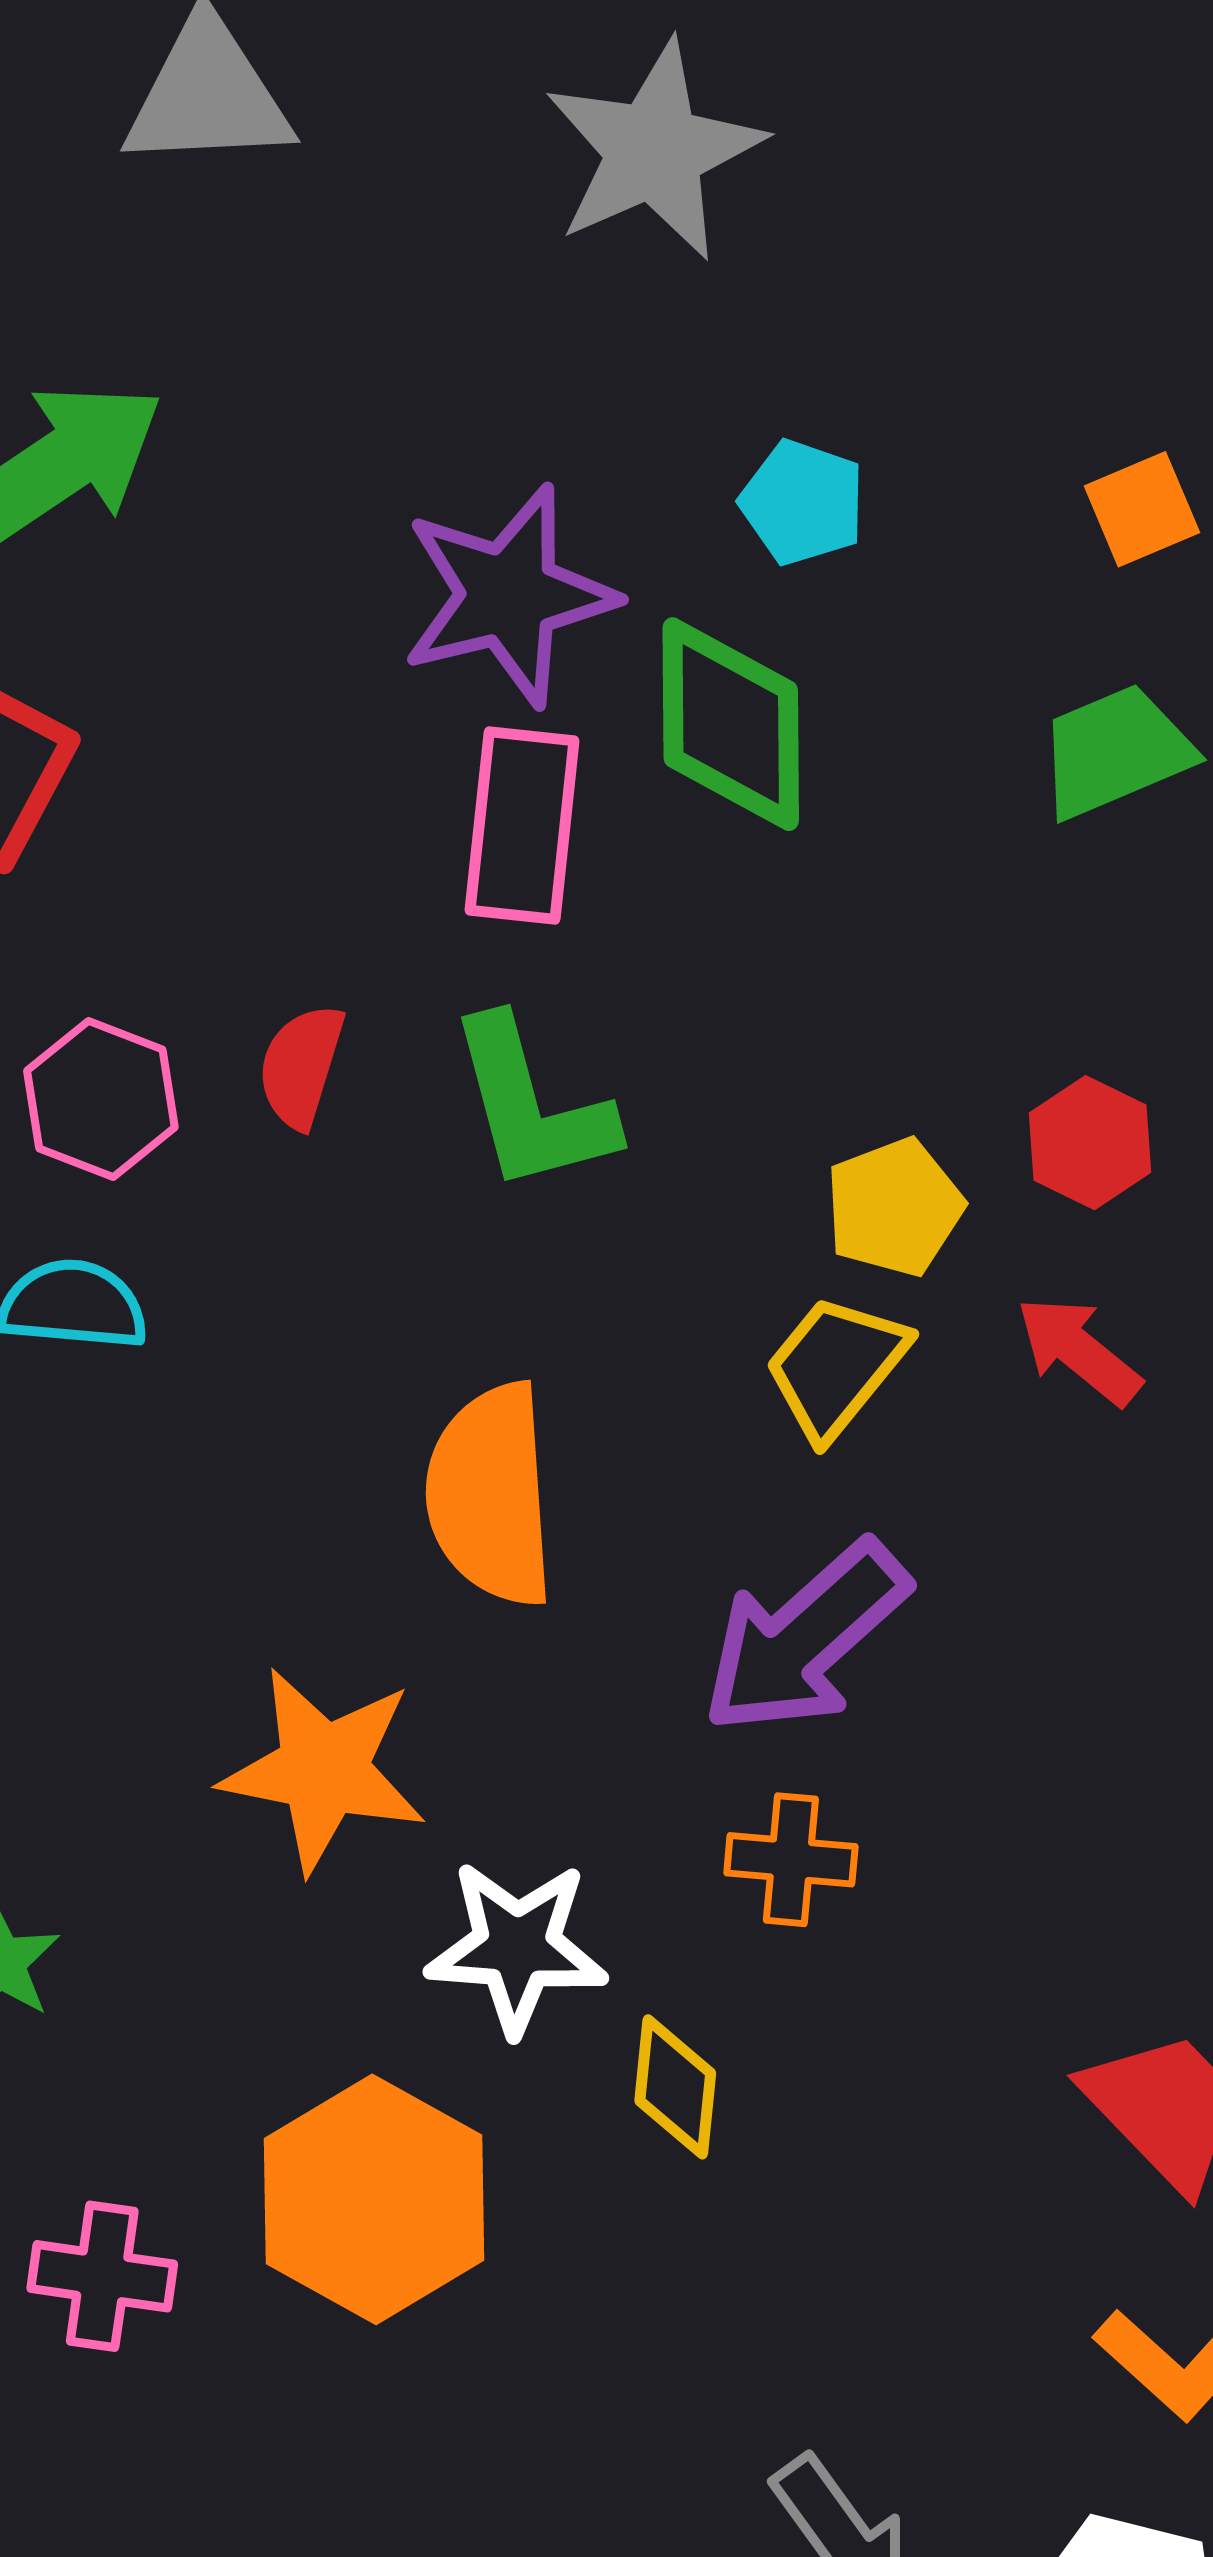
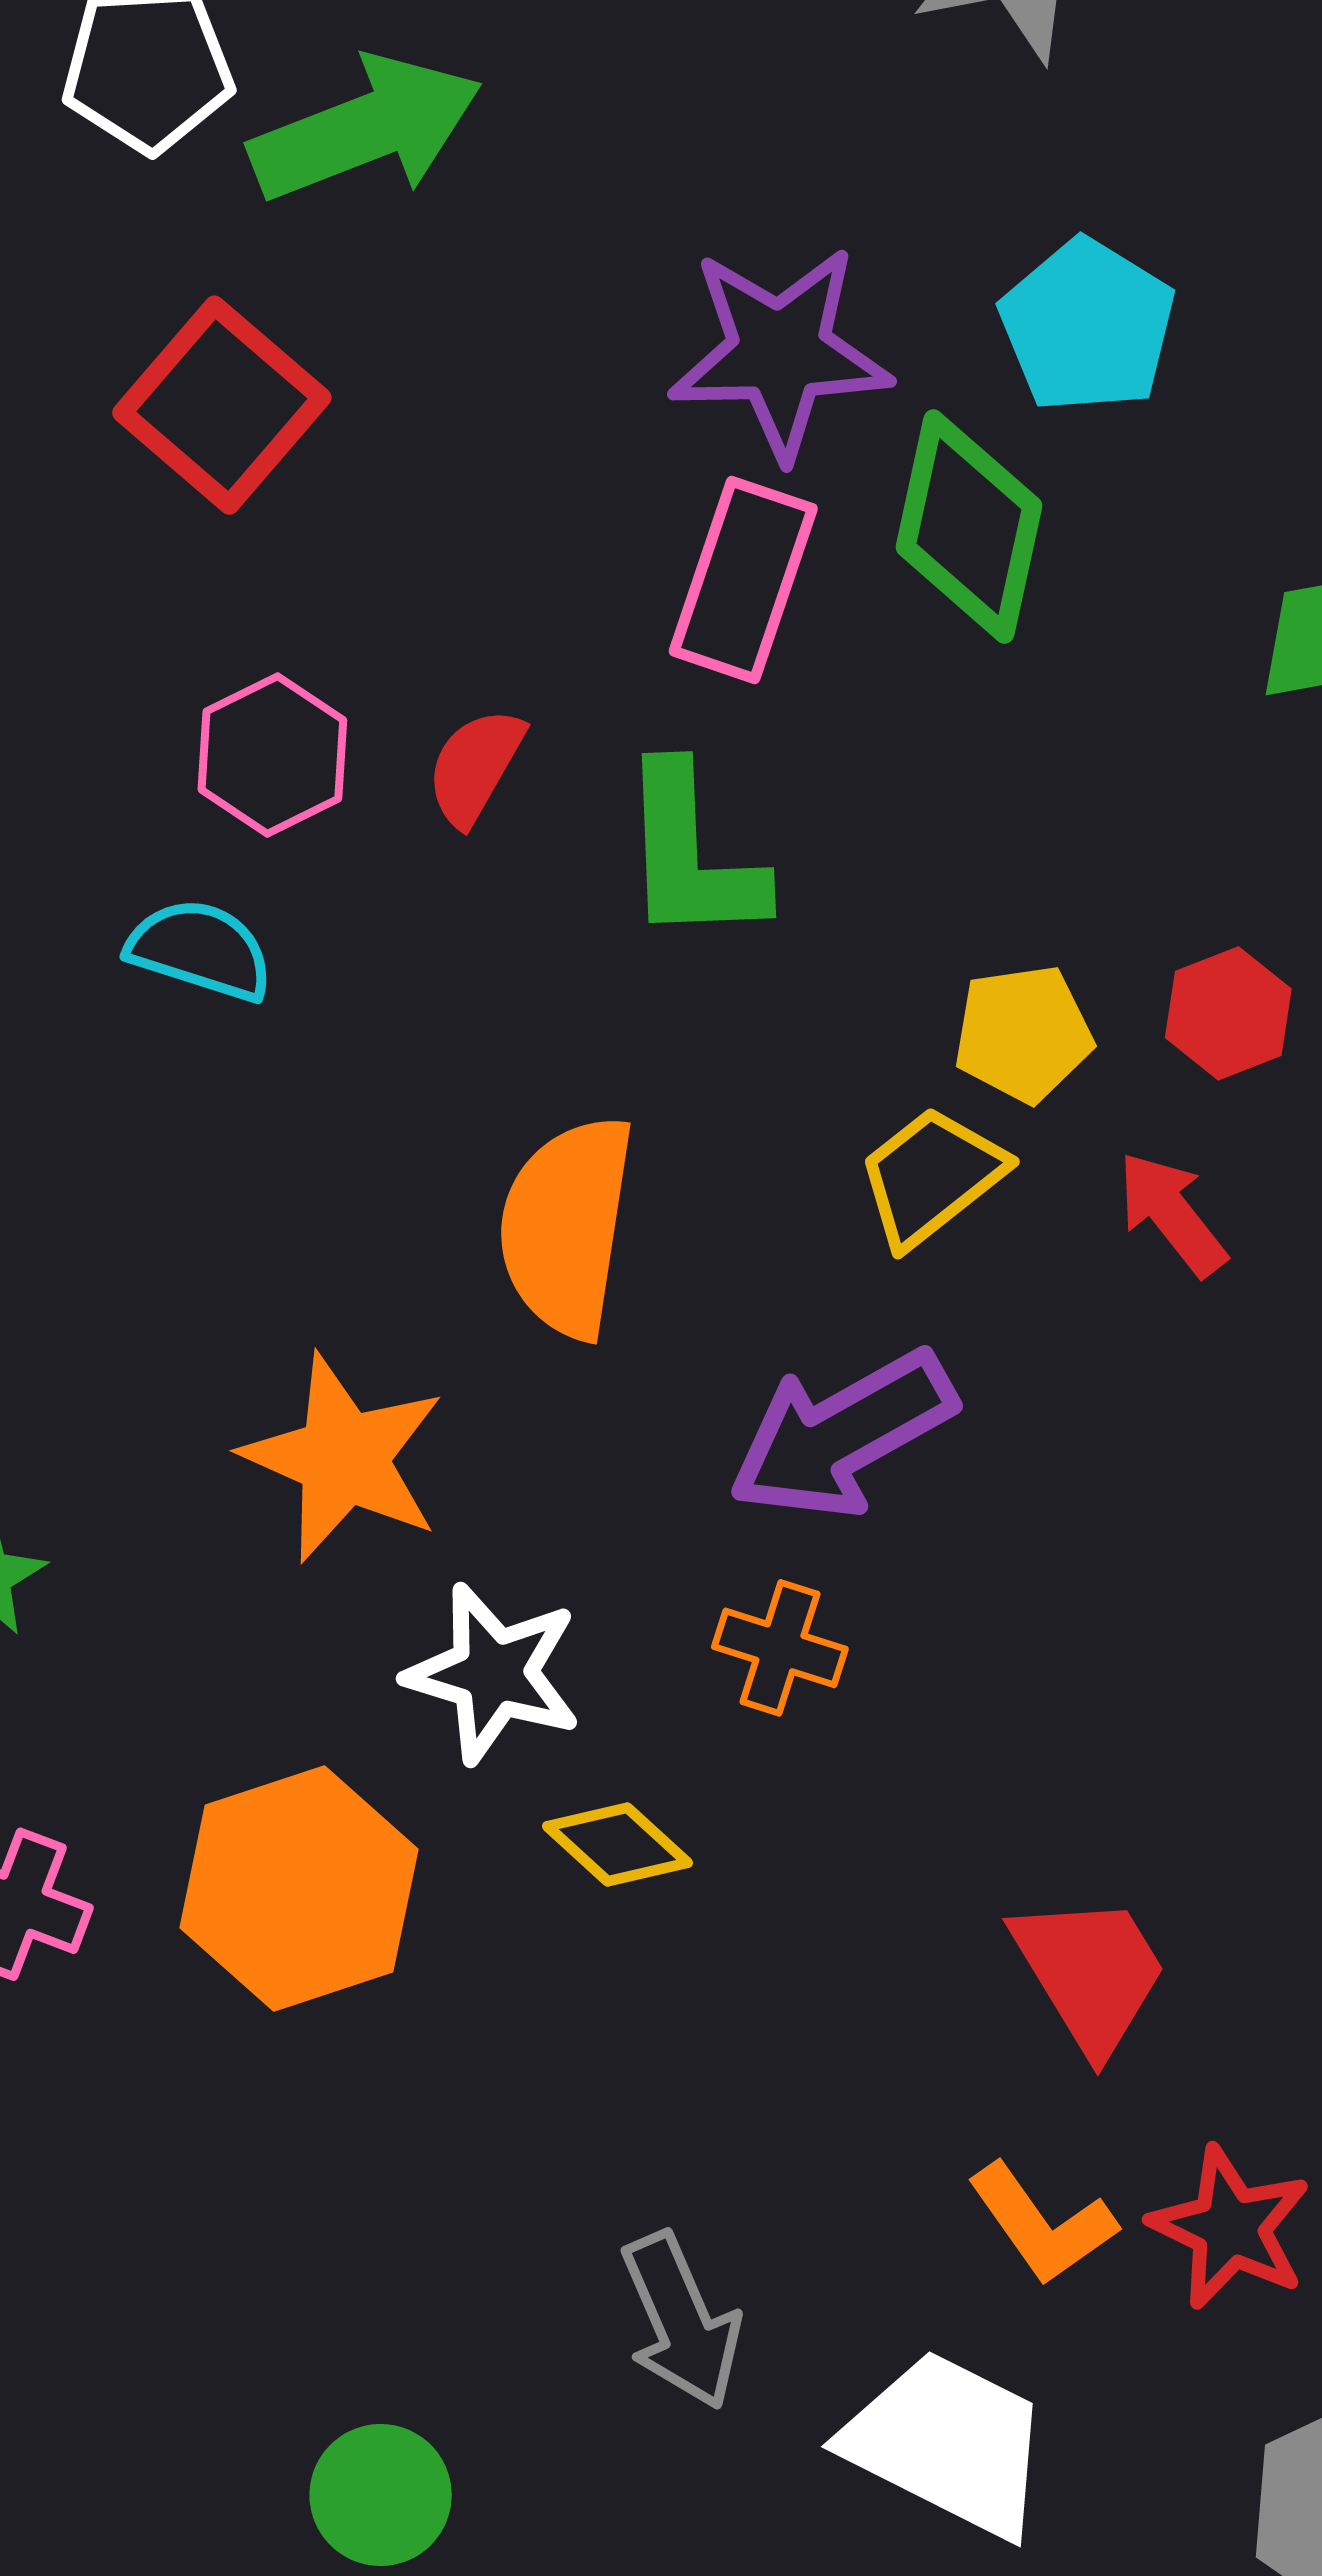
cyan pentagon: (803, 502) -> (1088, 326), size x1.4
yellow diamond: (675, 2087) -> (617, 1844), turned -66

